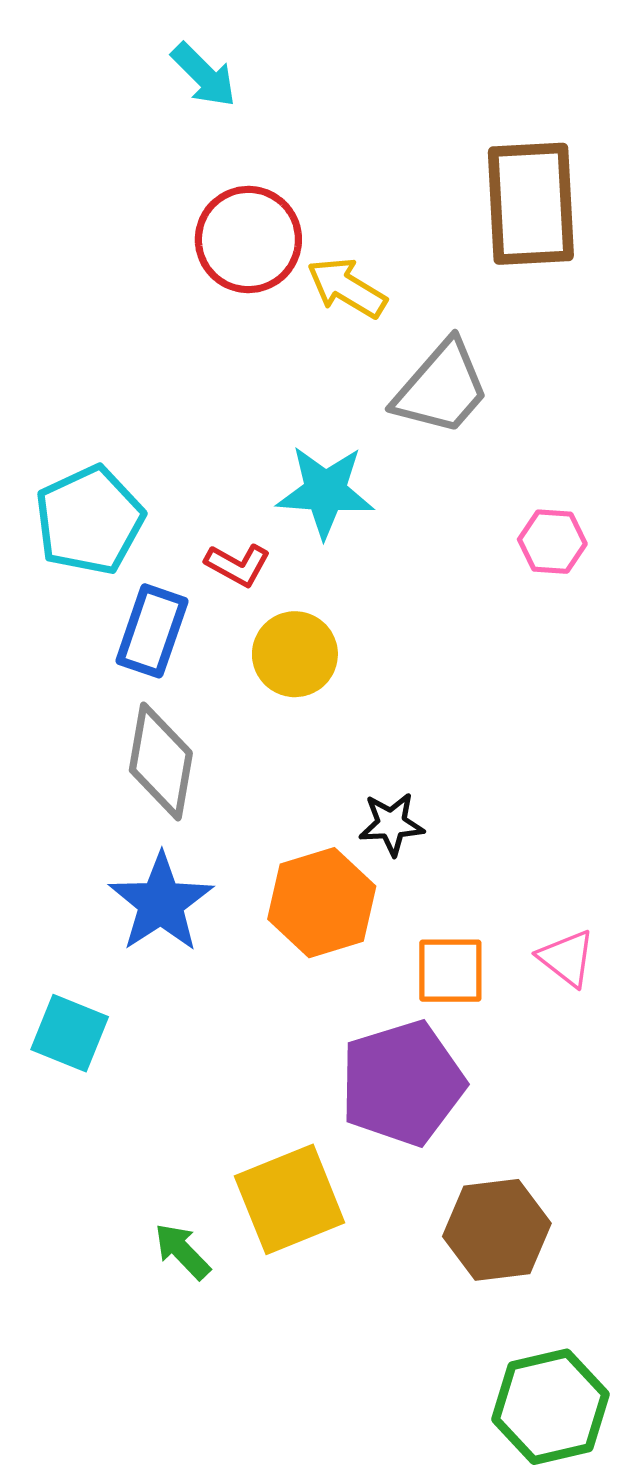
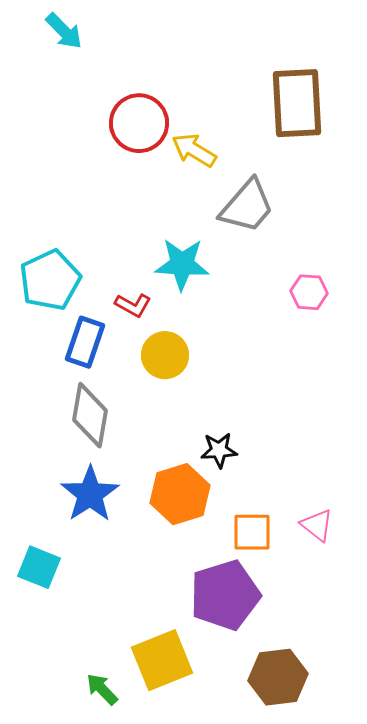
cyan arrow: (204, 75) -> (64, 31), moved

